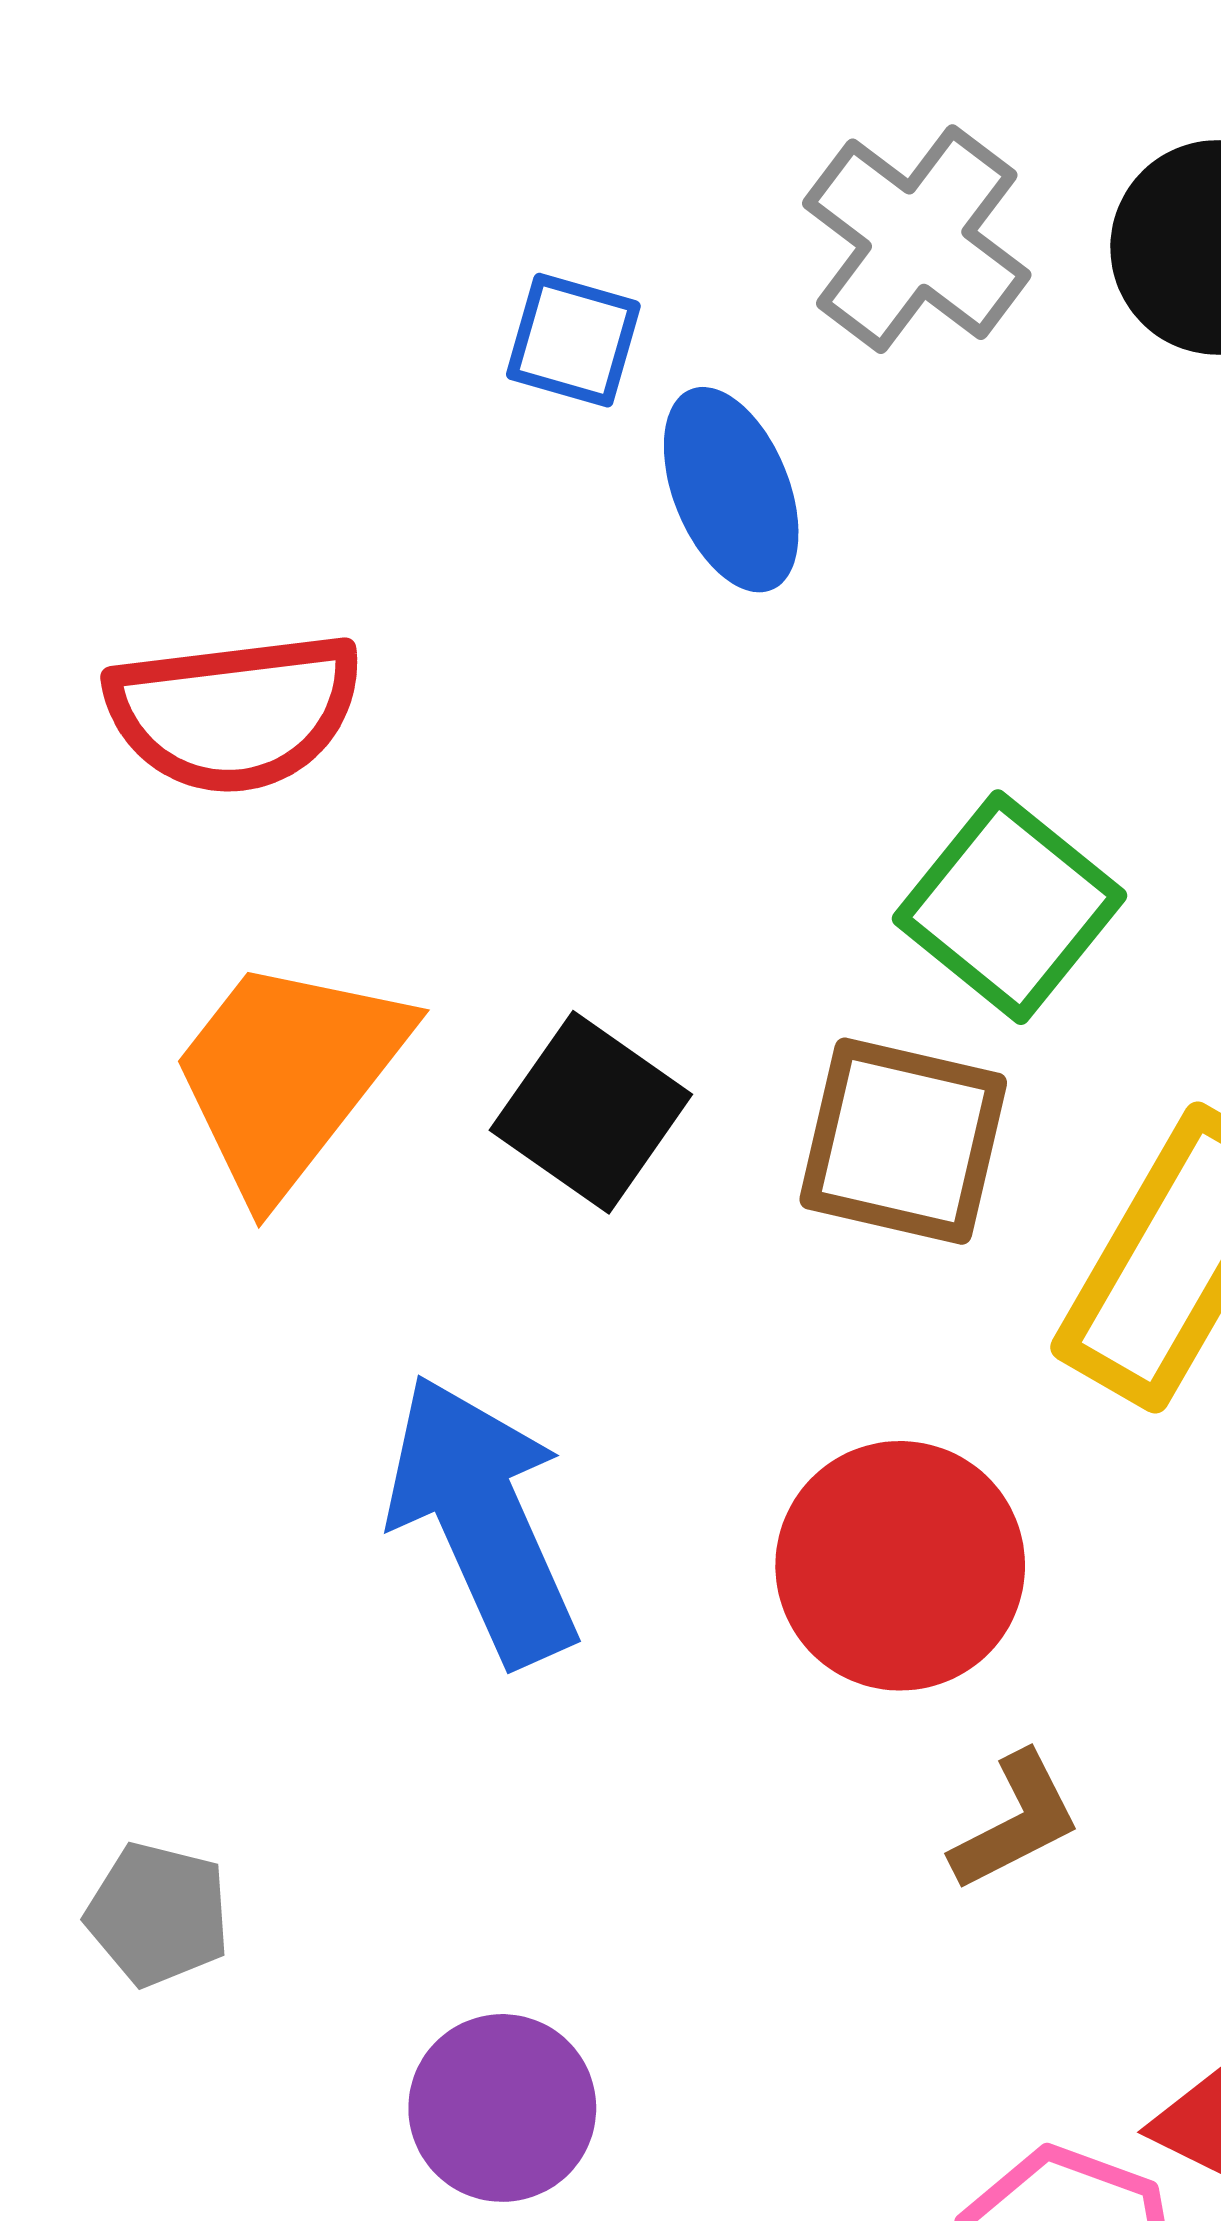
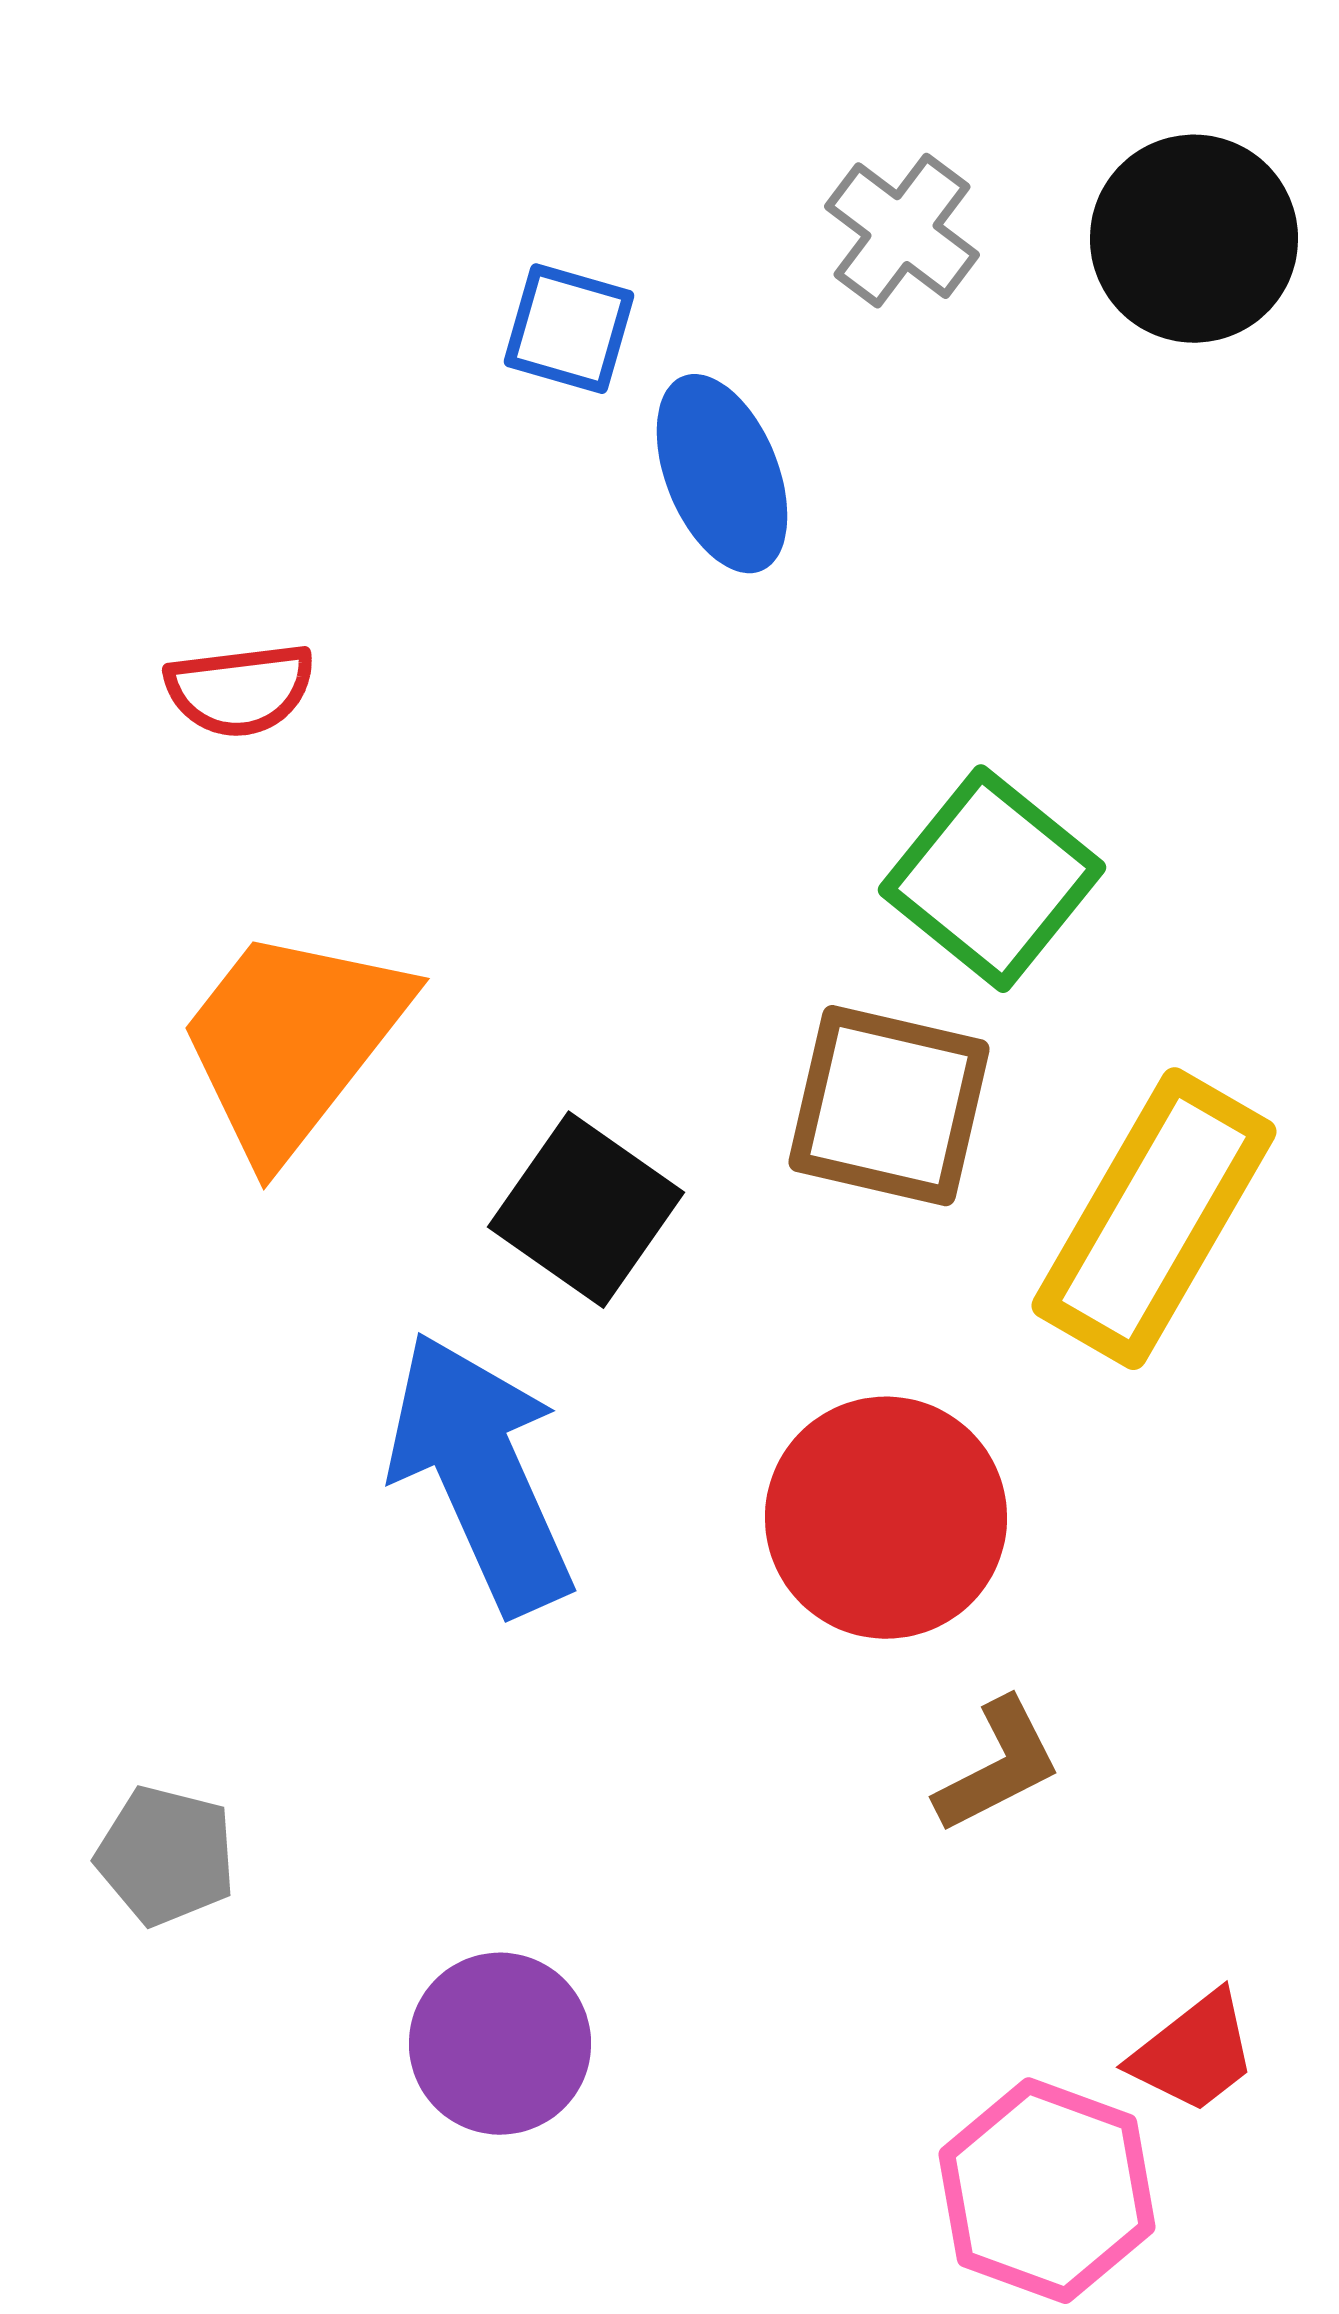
gray cross: (917, 239) -> (902, 231), size x0.7
red semicircle: (234, 712) -> (240, 690), size x0.6
black square: (591, 1112) -> (586, 1210), moved

